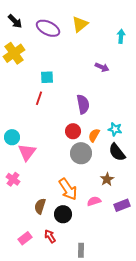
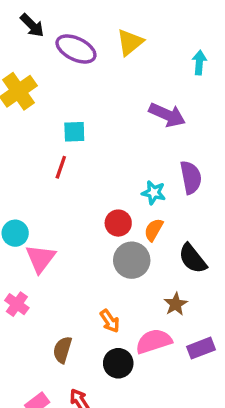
black arrow: (15, 21) -> (32, 25), moved
purple arrow: (102, 67) -> (167, 115), size x1.5
purple semicircle: (83, 104) -> (191, 177), moved
cyan star: (115, 129) -> (154, 193), moved
orange arrow: (68, 189) -> (110, 321), size x0.6
pink semicircle: (94, 201) -> (154, 341), size x1.5
black circle: (63, 214) -> (118, 363), moved

